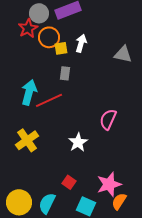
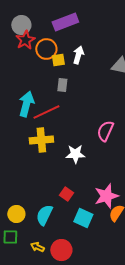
gray circle: (39, 13) -> (21, 25), moved
yellow cross: (27, 140) -> (41, 140), moved, turned 30
white star: (78, 142) -> (75, 154), turned 30
yellow circle: (19, 202) -> (16, 214), size x0.7

